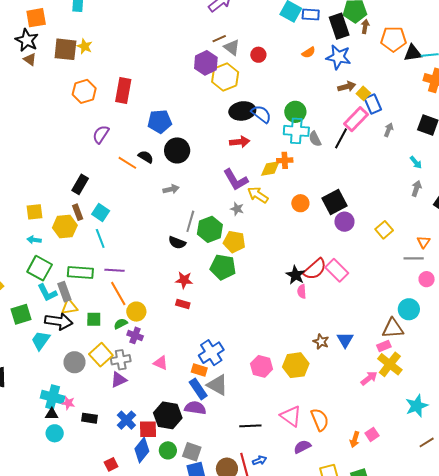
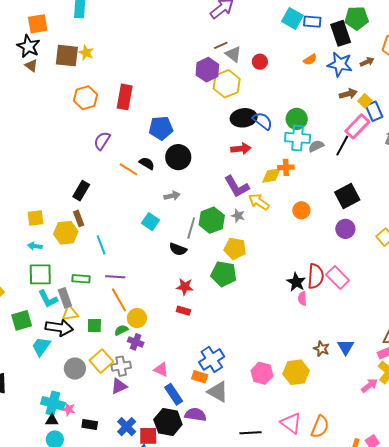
brown arrow: (365, 26) -> (367, 62), moved, turned 56
gray semicircle: (315, 139) -> (316, 146), turned 91
black square: (335, 202) -> (347, 196), moved
cyan square: (101, 212) -> (150, 222), moved
green hexagon: (210, 229) -> (212, 220), moved
green square: (40, 268) -> (40, 274), turned -30
red semicircle: (315, 269) -> (316, 276), turned -45
green rectangle: (80, 272) -> (81, 279), size x0.7
blue rectangle: (198, 389) -> (174, 394), moved
orange semicircle: (320, 420) -> (320, 427), turned 45

